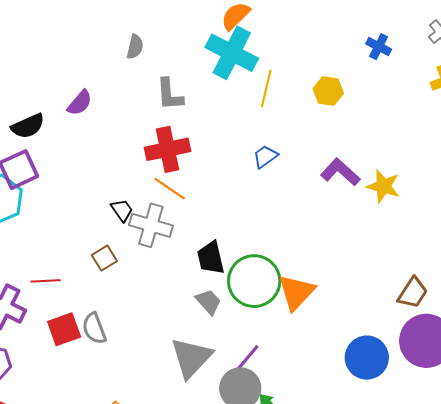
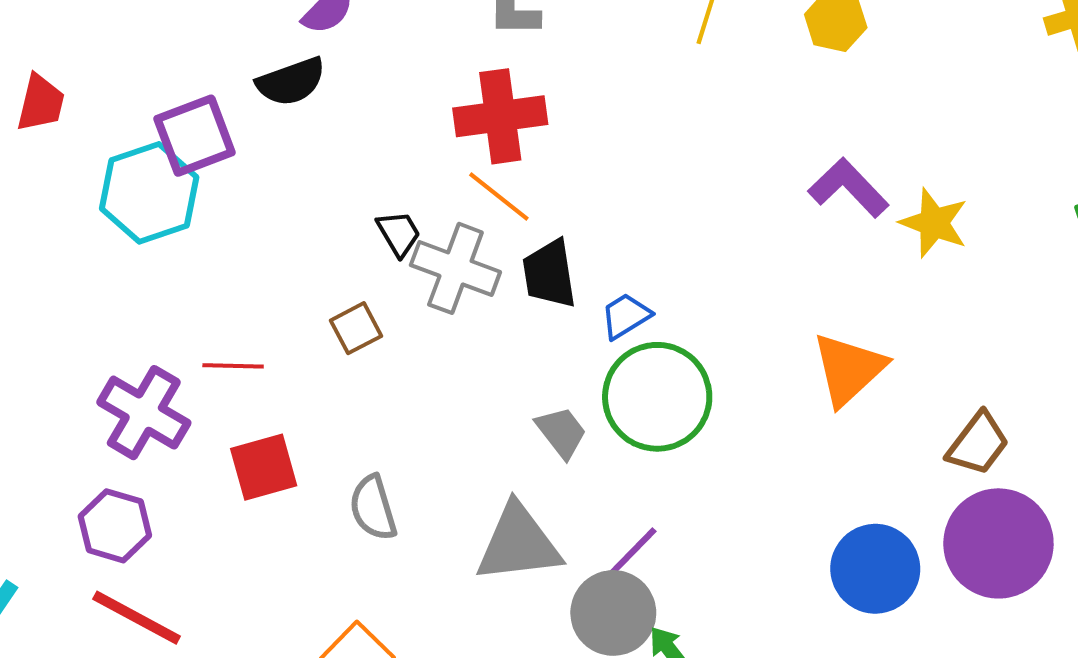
black semicircle: (28, 126) -> (291, 82), moved
blue trapezoid: (265, 157) -> (626, 316), moved
black trapezoid: (211, 258) -> (549, 274), moved
orange triangle: (296, 292) -> (849, 369), moved
gray semicircle: (94, 328) -> (373, 508), moved
gray triangle: (191, 358) -> (518, 543), turned 36

